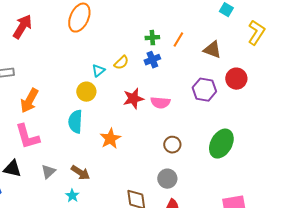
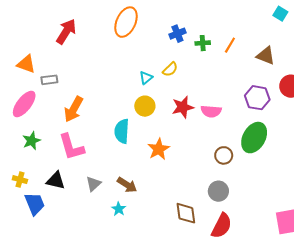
blue cross: (152, 60) -> (177, 34), moved
yellow circle: (86, 92) -> (145, 106), moved
green ellipse: (221, 144) -> (254, 138), moved

